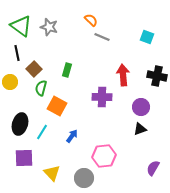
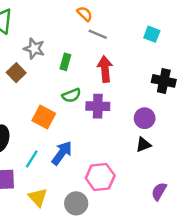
gray star: (49, 27) -> (34, 49), moved
green rectangle: (67, 70) -> (65, 62), moved
red arrow: (123, 75) -> (105, 69), moved
green semicircle: (41, 88) -> (71, 95), moved, turned -126
cyan line: (42, 132) -> (32, 159), moved
blue arrow: (72, 136) -> (62, 153), size x1.5

